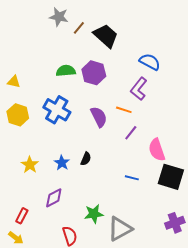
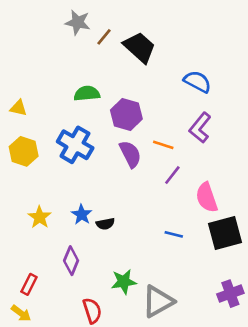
purple hexagon: (94, 73) -> (126, 115), moved
purple L-shape: (139, 89) -> (200, 128), moved
black semicircle: (86, 159) -> (105, 224), moved, turned 56
black square: (171, 177) -> (225, 233), turned -32
purple diamond: (54, 198) -> (71, 261), turned -40

